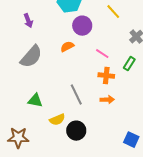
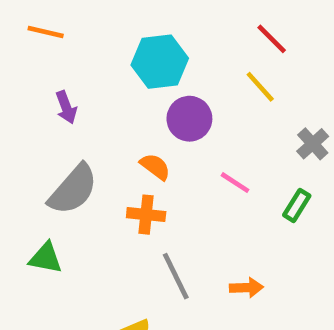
orange semicircle: (67, 47) -> (155, 167), turned 64
orange cross: (106, 76) -> (146, 215), moved
green triangle: (35, 101) -> (46, 258), moved

